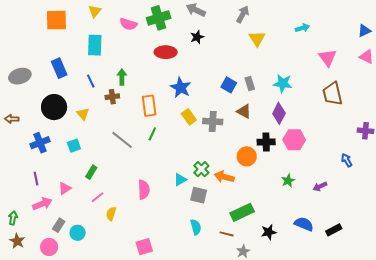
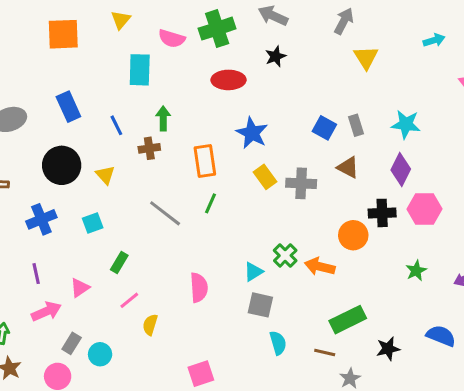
cyan rectangle: (95, 45) -> (140, 70), moved
gray square: (199, 195) -> (260, 305), moved

